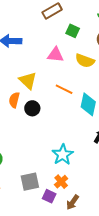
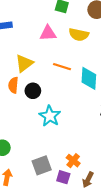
yellow triangle: (28, 81) -> (24, 63), turned 48
cyan star: (63, 155) -> (50, 116), moved

